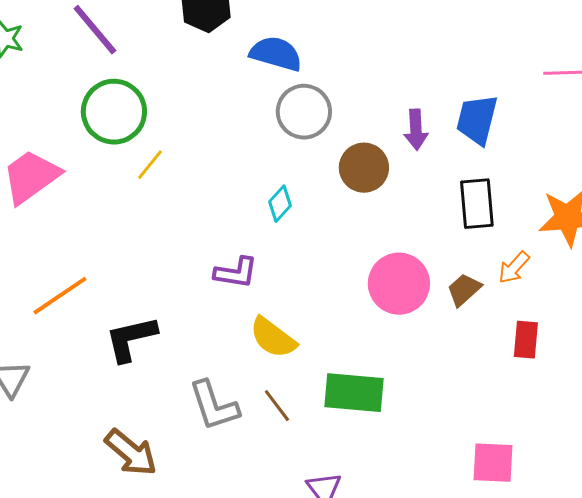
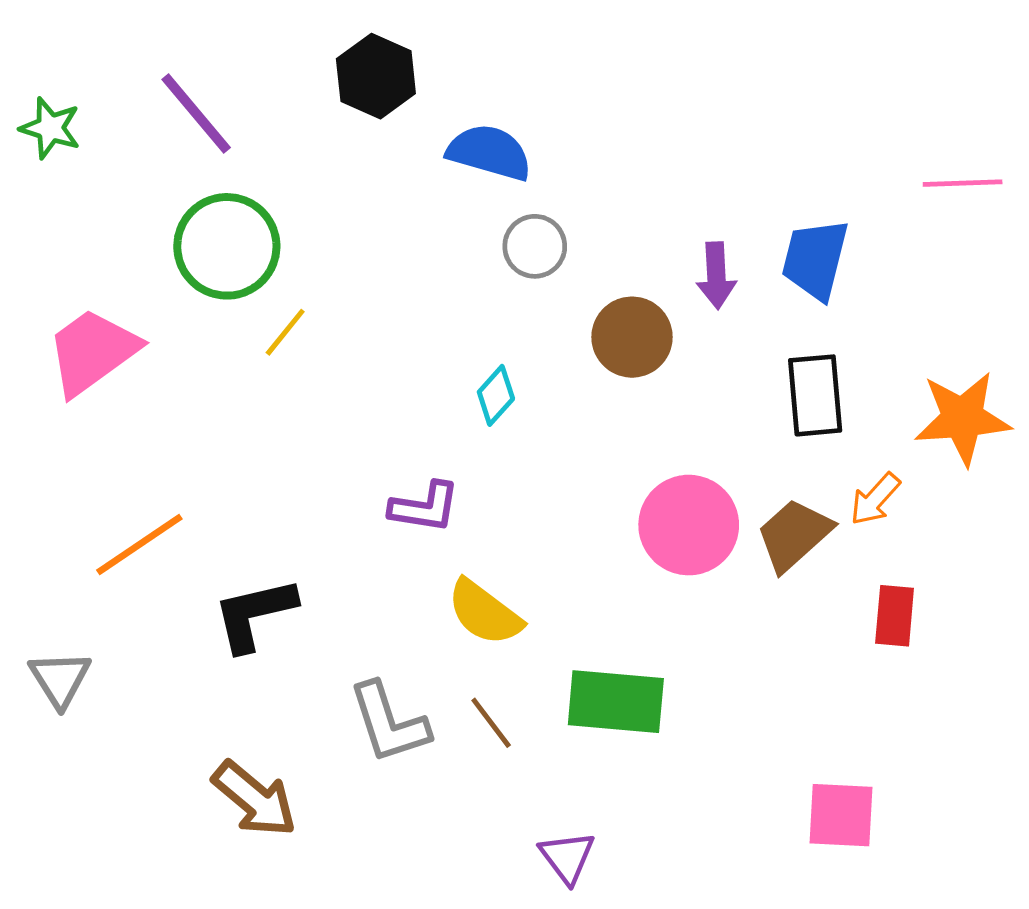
gray circle: (304, 112) -> (535, 246), size x0.7
brown trapezoid: (464, 290) -> (794, 535), size x1.4

